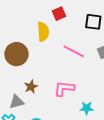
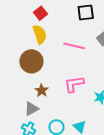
red square: (59, 14) -> (40, 13), moved
brown circle: (16, 54) -> (31, 61), moved

